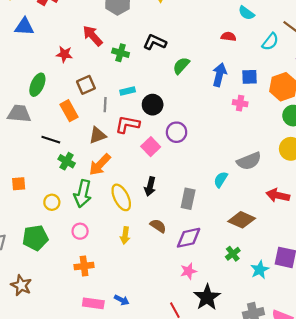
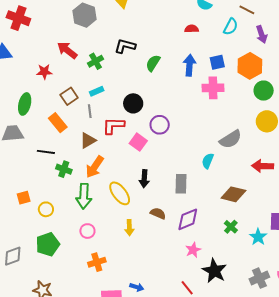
green cross: (121, 53) -> (95, 61), turned -35
cyan rectangle: (128, 91) -> (97, 91), moved
pink cross: (240, 103) -> (213, 88), size x1.5
yellow circle: (52, 202) -> (46, 209), moved

